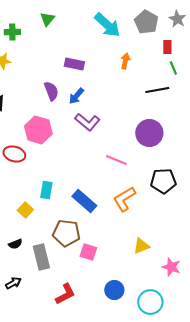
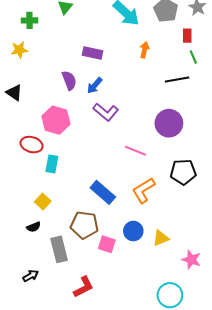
cyan rectangle: (46, 190) -> (52, 164), moved
black semicircle: (15, 244) -> (34, 227), moved
blue circle: (114, 290) -> (133, 231), moved

